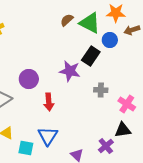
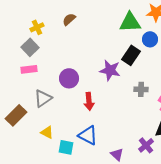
brown semicircle: (67, 20) -> (69, 19), moved
green triangle: (90, 23) -> (130, 22), turned -30
blue triangle: (48, 136) -> (88, 135), turned -35

